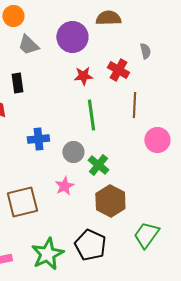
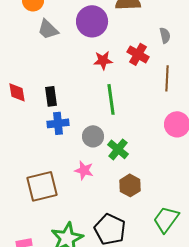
black rectangle: (17, 83) -> (51, 96), moved
brown line: (134, 105) -> (167, 78), moved
pink star: (64, 186) -> (84, 170), turned -30
brown hexagon: (110, 201) -> (130, 185), size x0.7

